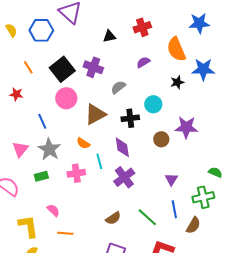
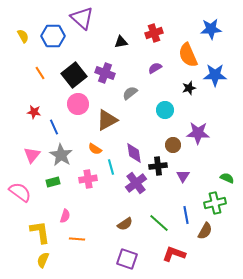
red star: (16, 94) -> (34, 112), moved
black cross: (130, 118) -> (158, 166), moved
purple triangle: (171, 179) -> (183, 176), moved
pink semicircle: (53, 210) -> (65, 216), turned 64

